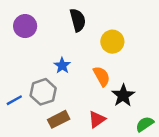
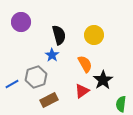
black semicircle: (78, 20) -> (59, 35), moved
red triangle: (97, 119) -> (82, 91), moved
green semicircle: (145, 124) -> (121, 104), turned -49

